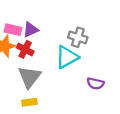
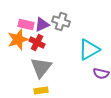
gray cross: (78, 37) -> (61, 22), moved
cyan triangle: (67, 57) -> (89, 50), moved

